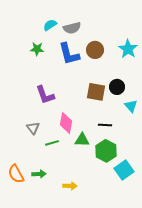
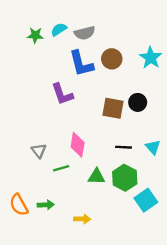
green star: (37, 49) -> (35, 35), moved
purple L-shape: (45, 95) -> (62, 94), moved
cyan triangle: (131, 106) -> (153, 147), moved
green triangle: (82, 140) -> (96, 177), moved

